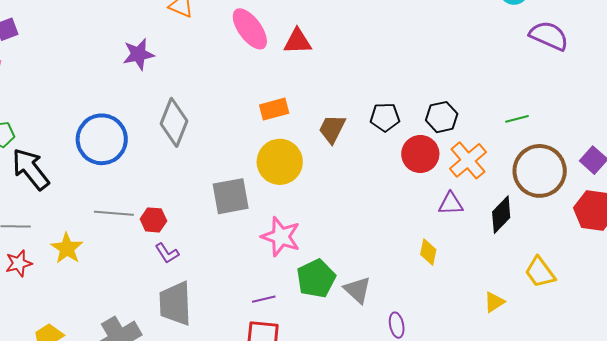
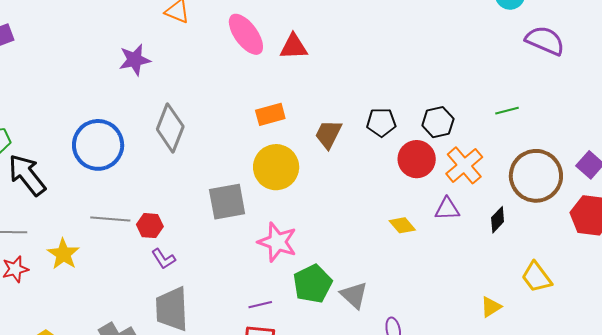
green line: (517, 119) -> (507, 111), moved
black diamond: (501, 215) -> (498, 220), size x0.7
yellow diamond: (428, 252) -> (402, 225), moved, turned -52

